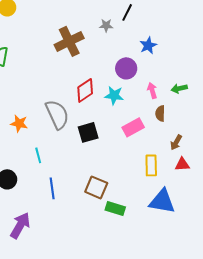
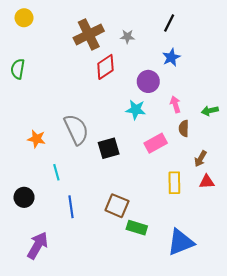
black line: (127, 12) -> (169, 23), moved
brown cross: (69, 41) -> (89, 34), moved
green arrow: (179, 88) -> (210, 111), moved
red diamond: (85, 90) -> (105, 67), moved
blue triangle: (162, 201) -> (181, 242), moved, turned -32

